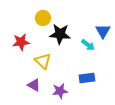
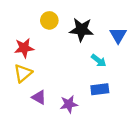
black star: (60, 34) -> (81, 30), moved
cyan arrow: (88, 45) -> (99, 61), moved
yellow triangle: (43, 61) -> (23, 73), moved, turned 36

